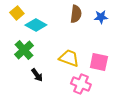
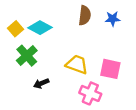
yellow square: (17, 13) -> (16, 29), moved
black arrow: (37, 75) -> (41, 83), turned 104

